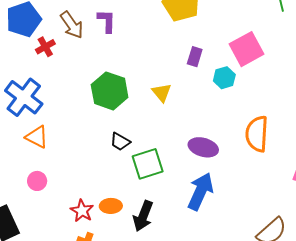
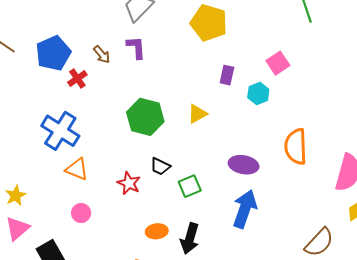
brown arrow: (72, 25) -> (102, 55), size x0.7
pink square: (246, 49) -> (278, 63), size x0.7
yellow triangle: (162, 92) -> (197, 114), turned 45
green square: (148, 164) -> (190, 186), size x0.7
red star: (82, 211) -> (129, 183), moved

